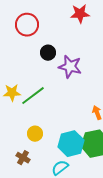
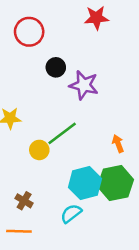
green line: (33, 96) -> (62, 133), moved
yellow circle: (35, 134) -> (39, 150), moved

